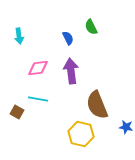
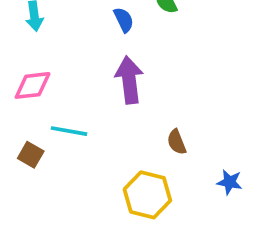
pink diamond: (38, 68) -> (33, 85), moved
brown semicircle: (97, 105) -> (177, 142), size x0.5

